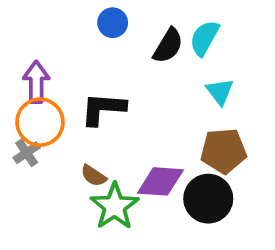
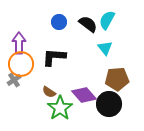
blue circle: (113, 23) -> (59, 22), moved
black semicircle: (168, 46) -> (88, 24), turned -84
cyan triangle: (220, 92) -> (105, 48), moved
purple diamond: (160, 181) -> (84, 95), turned 45

